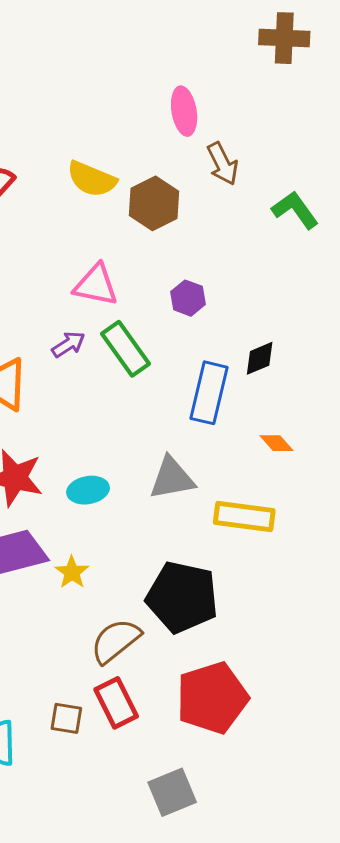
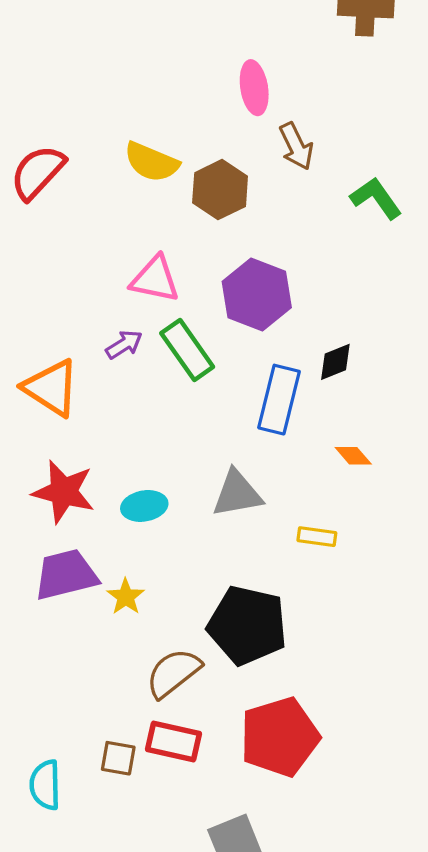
purple hexagon: (188, 298) -> (257, 295), size x1.8
yellow rectangle: (244, 516) -> (317, 537), size x0.6
red rectangle: (116, 703) -> (173, 742), turned -51

